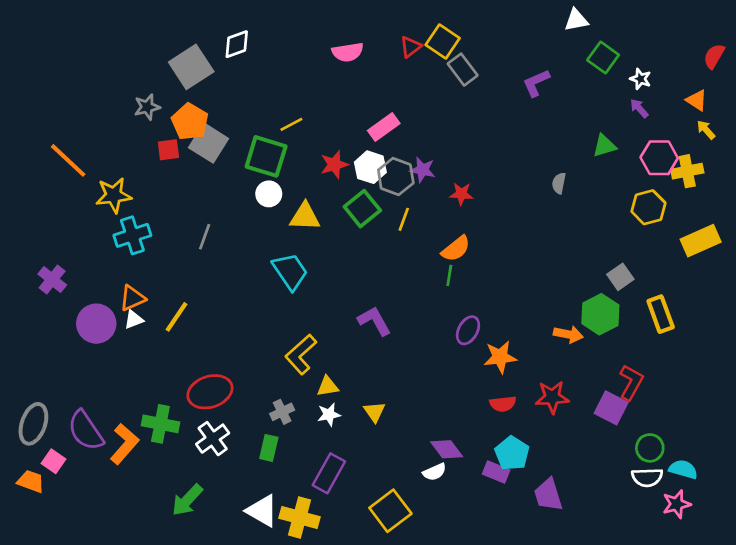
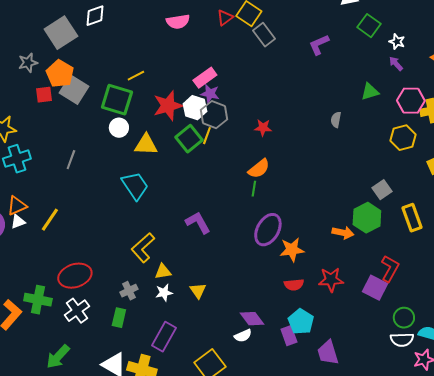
red star: (334, 164) -> (168, 106), size x1.4
purple star: (423, 170) -> (210, 94), moved
yellow line: (404, 219) -> (207, 136), moved
purple ellipse: (468, 330) -> (268, 230), size x1.5
purple rectangle: (496, 472) -> (289, 336), turned 48

